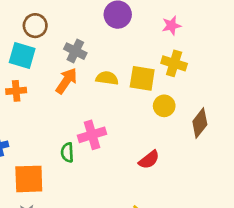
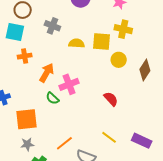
orange arrow: (66, 81) -> (47, 73), moved
orange cross: (16, 91) -> (25, 56), moved
green semicircle: (67, 152) -> (52, 98), turned -40
red semicircle: (149, 160) -> (111, 99), turned -91

